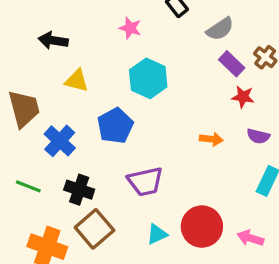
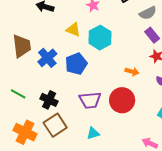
yellow triangle: (77, 81) -> (73, 30), moved
orange arrow: (211, 139) -> (132, 72), moved
blue cross: (60, 141) -> (47, 58), moved
red circle: (202, 227) -> (122, 100), moved

